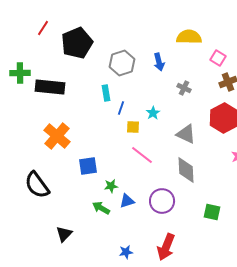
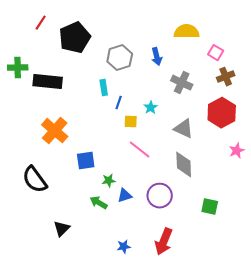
gray cross: (184, 88) -> (182, 83), size x1.5

